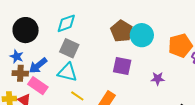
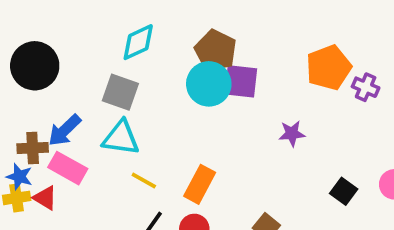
cyan diamond: (66, 23) -> (138, 42), moved
cyan circle: (142, 35) -> (209, 84), moved
blue star: (17, 56) -> (19, 177), moved
purple square: (122, 66) -> (241, 81), moved

